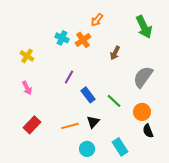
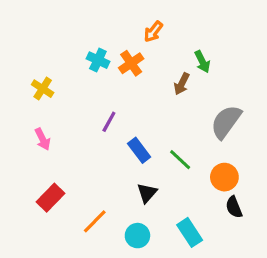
green arrow: (144, 27) -> (202, 62), moved, size x0.6
orange line: (70, 126) -> (95, 221), moved, turned -30

